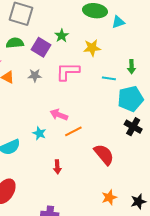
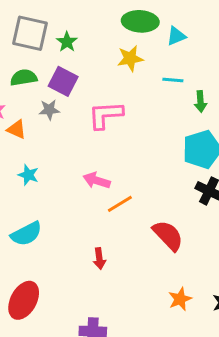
green star: (62, 36) -> (67, 42), moved
yellow star: (92, 48) -> (130, 58), moved
gray star: (35, 75) -> (49, 110), moved
cyan line: (109, 78) -> (173, 80), moved
cyan star: (39, 133) -> (28, 175), moved

